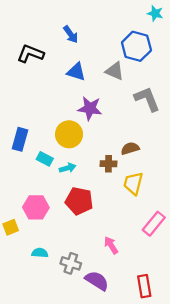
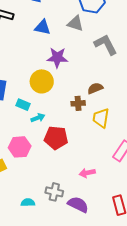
cyan arrow: (68, 168) -> (38, 118), moved
pink arrow: (111, 245) -> (87, 173), turned -63
cyan semicircle: (40, 253) -> (28, 203), moved

